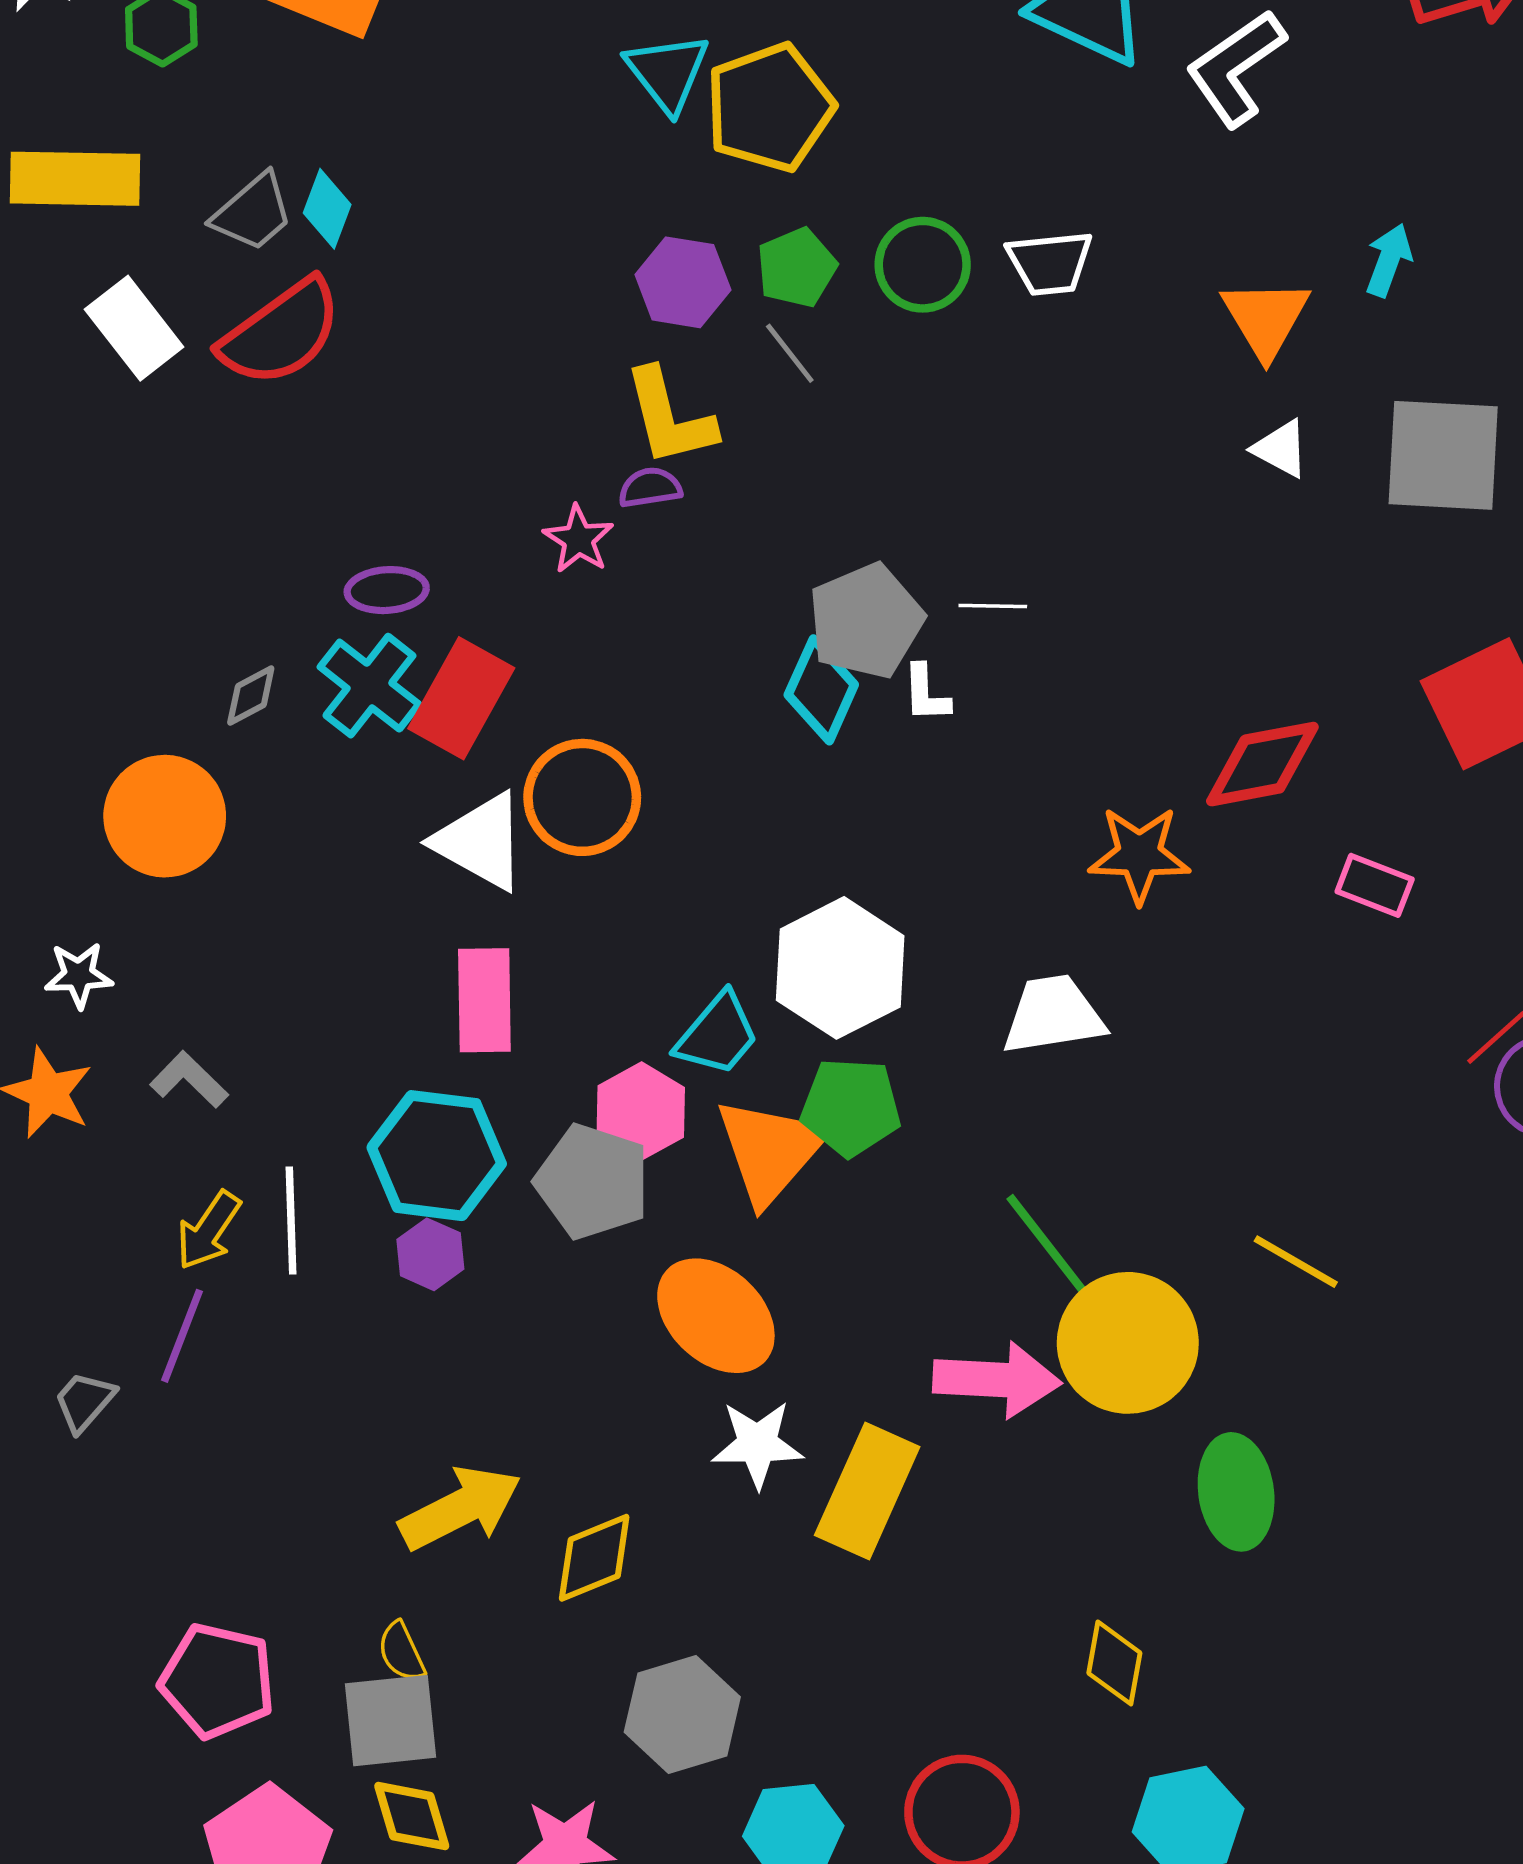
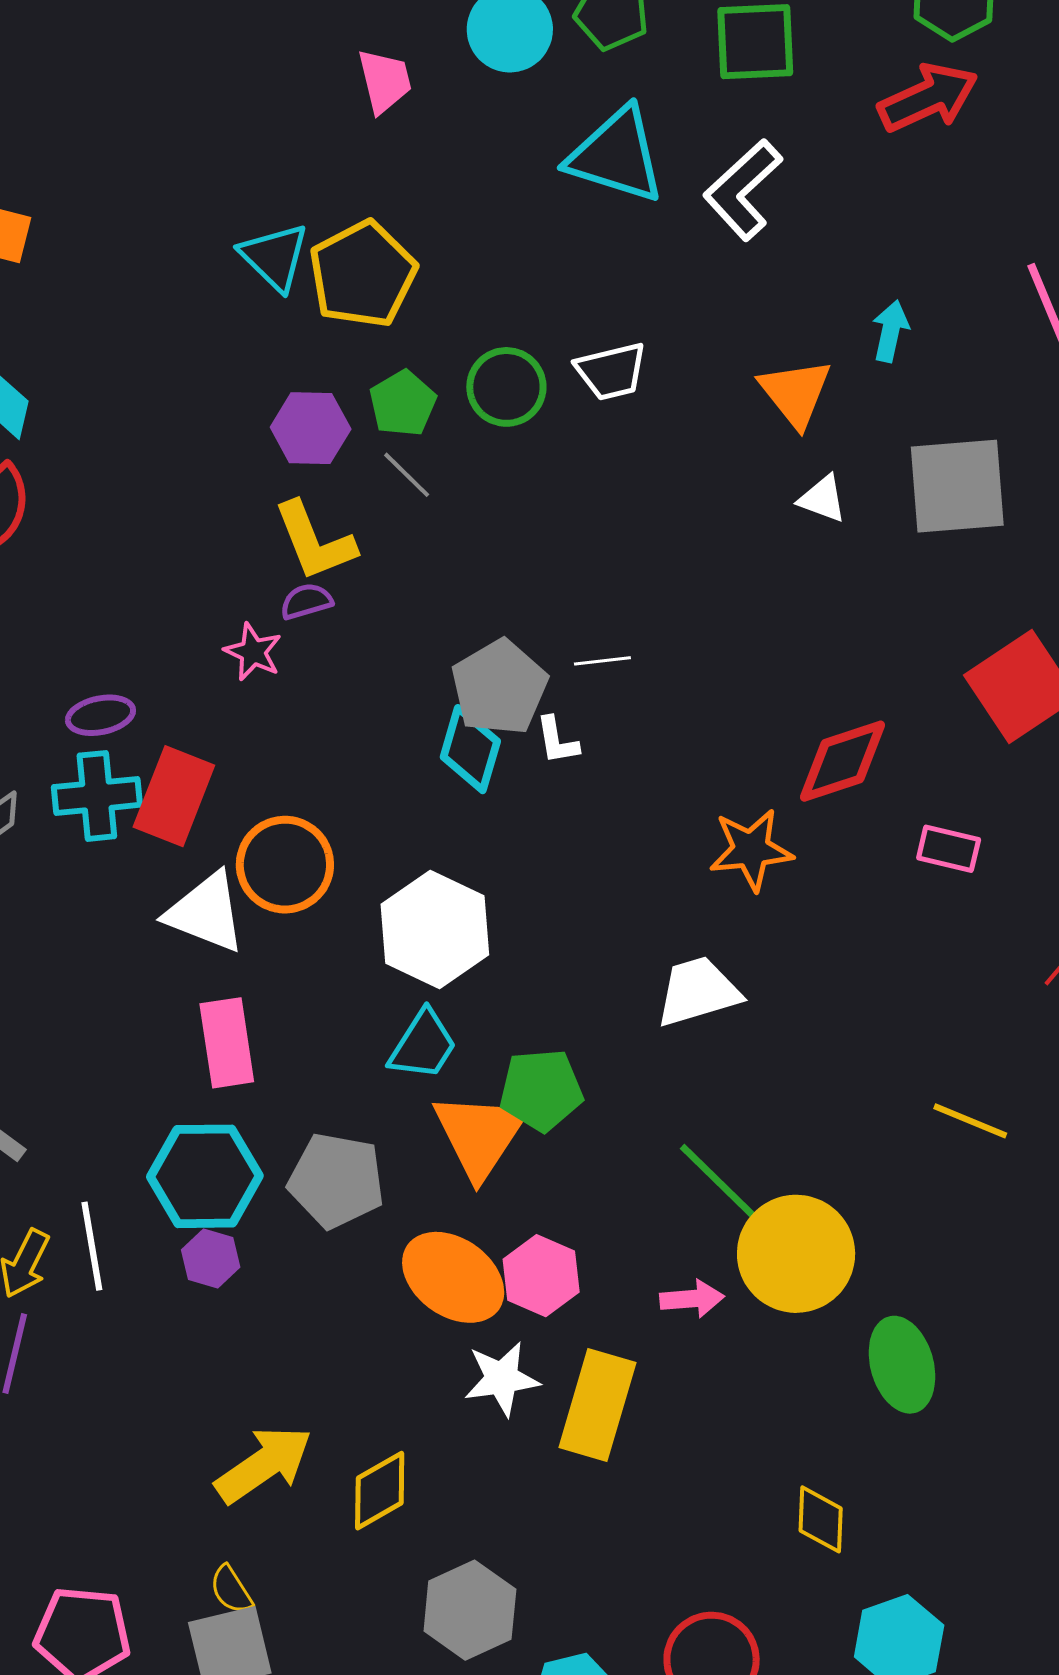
cyan cross: (369, 686) -> (97, 796), turned -36
white hexagon: (840, 968) -> (435, 929), moved
pink hexagon: (641, 1112) -> (541, 1276), moved
yellow line: (1296, 1262) -> (970, 1121), moved
pink arrow: (997, 1380) -> (692, 1299), size x0.6

